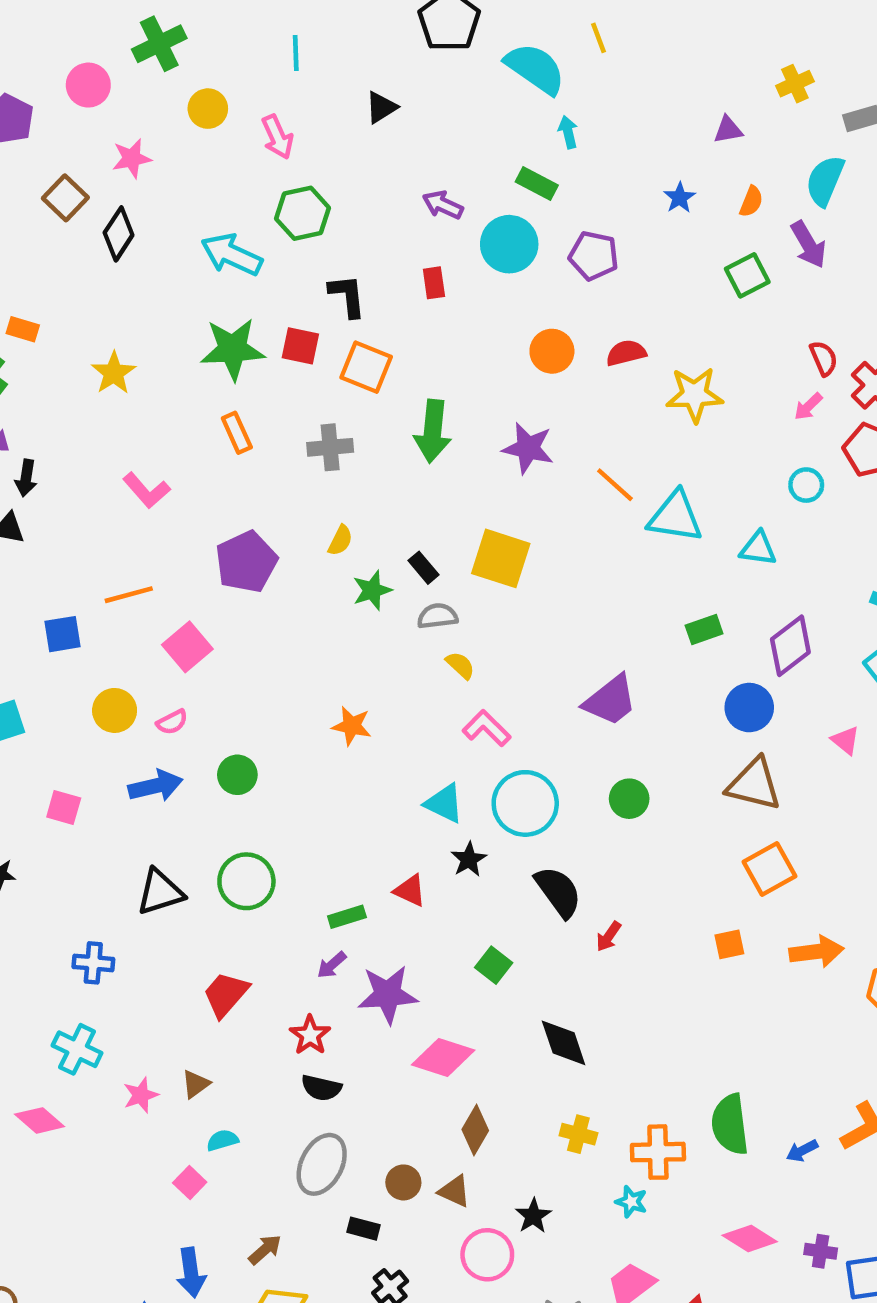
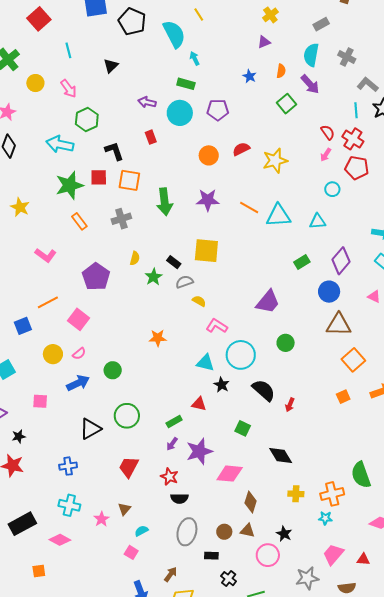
cyan semicircle: (535, 69) -> (174, 34), turned 40
yellow cross: (795, 84) -> (270, 15), moved

